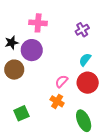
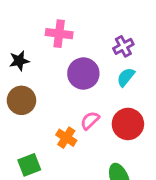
purple circle: (32, 50) -> (83, 74), moved
cyan semicircle: (85, 60) -> (126, 77), moved
orange cross: (57, 101) -> (66, 138), moved

